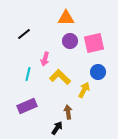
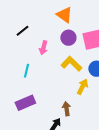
orange triangle: (66, 18) -> (64, 15), turned 36
pink arrow: (45, 59) -> (43, 48), moved
yellow L-shape: (60, 77) -> (71, 64), moved

